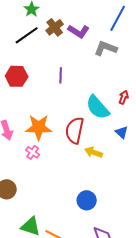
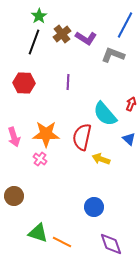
black line: (27, 35) -> (34, 42), turned -35

